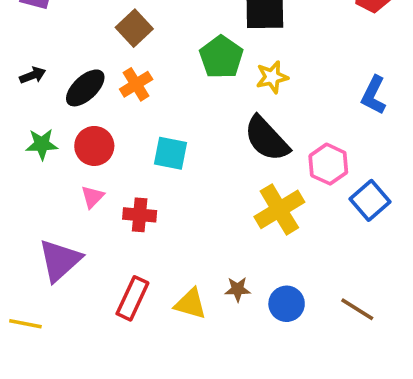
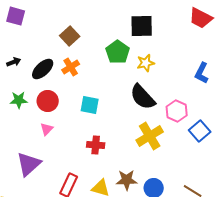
red cross: (140, 215) -> (96, 145), moved
brown star: (238, 289) -> (127, 180), size x1.5

